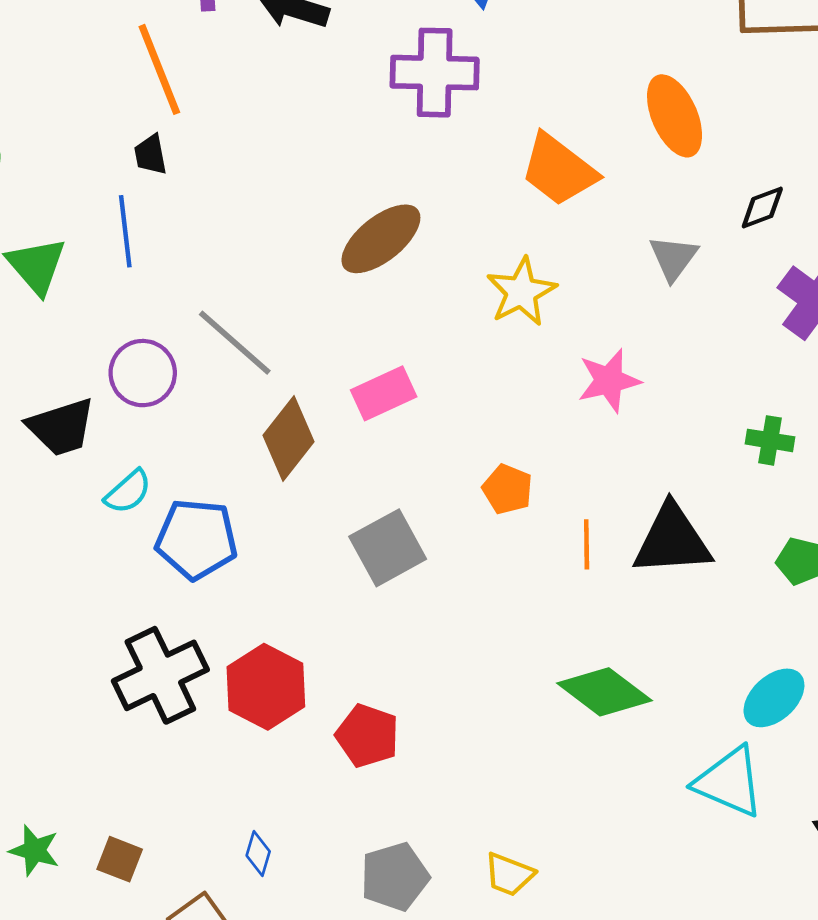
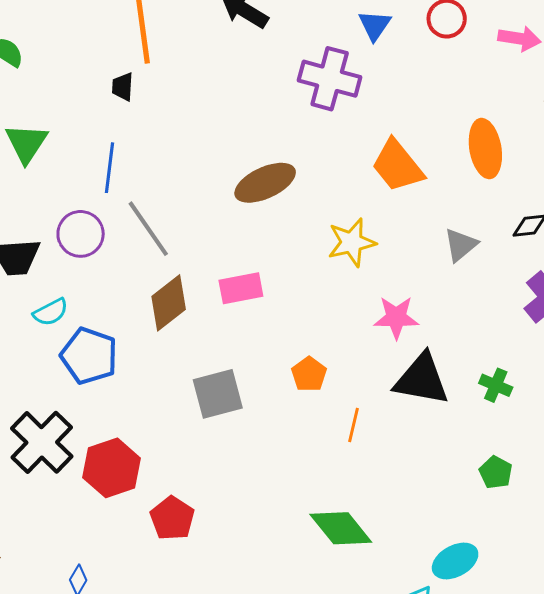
blue line: (125, 231) -> (109, 168), moved
black triangle: (672, 540) -> (422, 379), moved
black cross: (160, 675) -> (42, 442), turned -34

